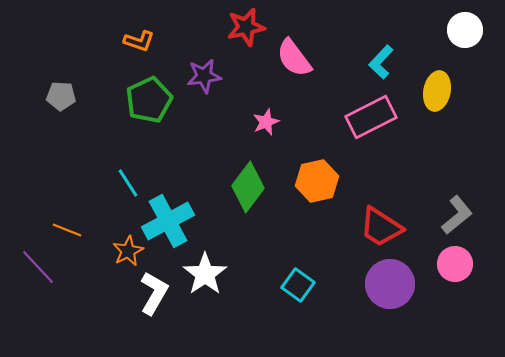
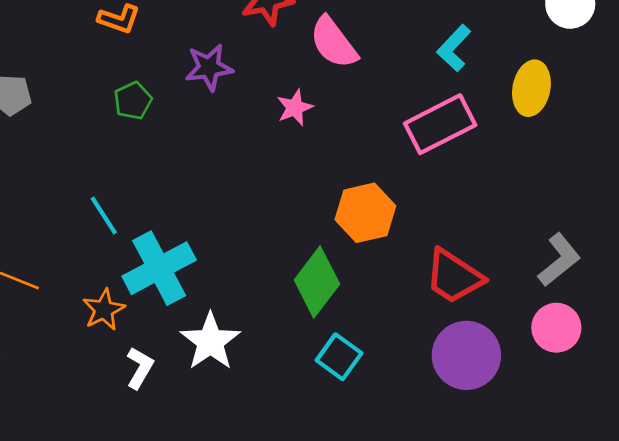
green pentagon: (149, 100) -> (133, 101), size x0.6
pink star: (266, 122) -> (295, 108), moved
green diamond: (248, 187) -> (317, 282), moved
white L-shape: (154, 293) -> (140, 368), size x0.7

